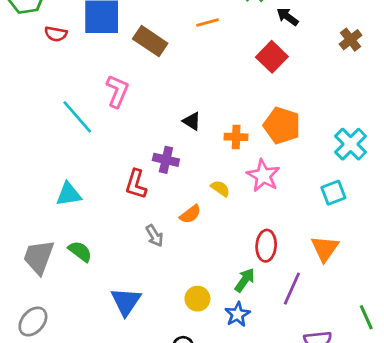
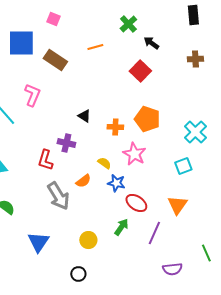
brown cross: (351, 40) -> (195, 59), turned 35
gray arrow: (155, 236) -> (58, 196), size x1.8
red ellipse: (266, 246) -> (136, 203), turned -60
blue star: (238, 314) -> (116, 183), moved, turned -30

